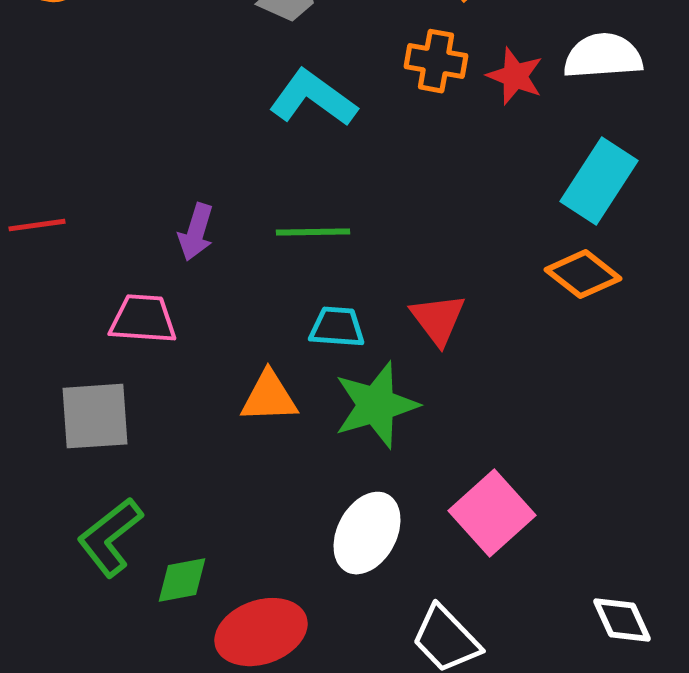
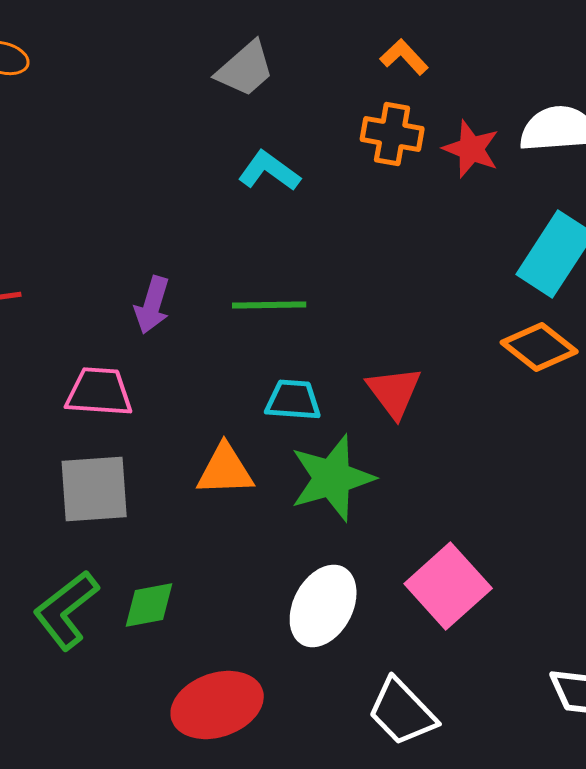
cyan L-shape: (313, 98) -> (269, 171), size x0.7
gray square: (95, 416) -> (94, 489), moved
green diamond: (182, 580) -> (149, 605), moved

